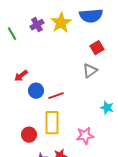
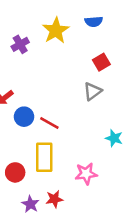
blue semicircle: (91, 16) -> (94, 22), size x0.6
purple cross: (37, 25) -> (20, 44), moved
red line: (56, 96) -> (49, 123), turned 49

